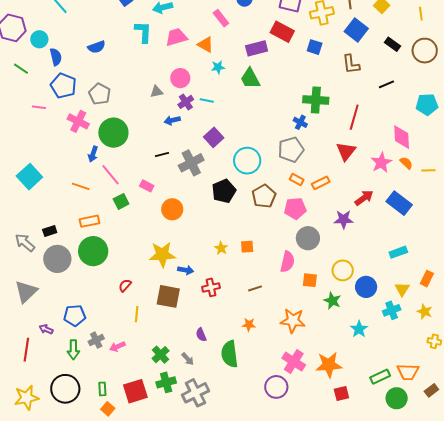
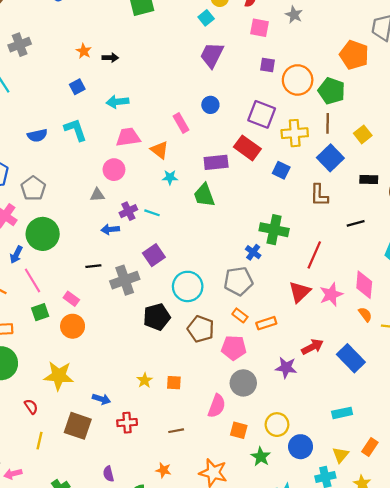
cyan L-shape: (143, 32) -> (76, 130), moved, turned -30
black rectangle: (393, 44) -> (369, 179), turned -42
pink circle: (180, 78) -> (114, 170), moved
pink star: (381, 163) -> (331, 294), moved
brown pentagon: (264, 196) -> (201, 329), turned -30
orange circle: (172, 209) -> (73, 326), moved
yellow star: (162, 255) -> (59, 376), moved
red semicircle: (125, 285) -> (31, 407), turned 96

